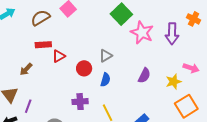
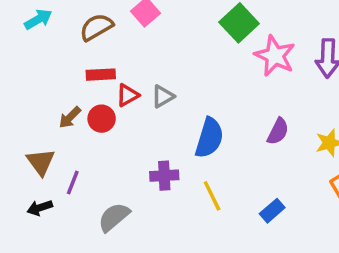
gray triangle: (106, 56) -> (163, 96), moved
red circle: (84, 68) -> (102, 119), moved
blue semicircle: (105, 80) -> (209, 138), size x1.6

